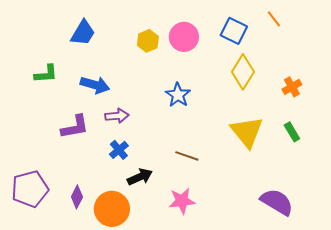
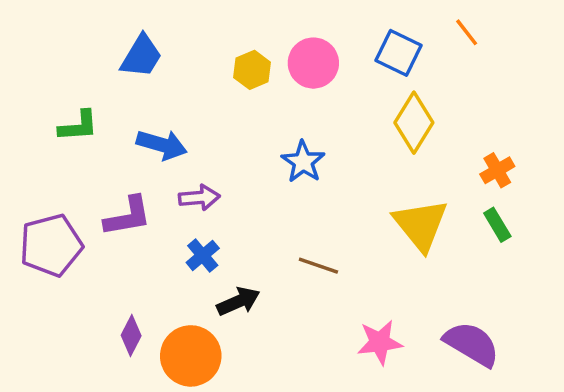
orange cross: (292, 87) -> (497, 170), moved
purple pentagon: (30, 189) -> (51, 245), moved
pink star: (182, 201) -> (380, 342), moved

